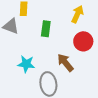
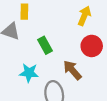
green rectangle: (46, 29) -> (45, 45), moved, turned -35

